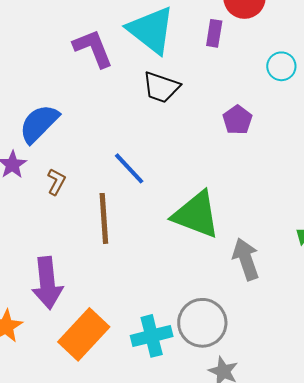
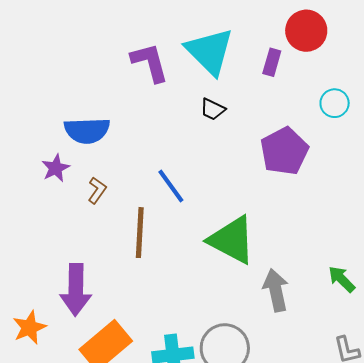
black trapezoid: (161, 87) -> (213, 109), size x0.7
purple pentagon: (237, 120) -> (284, 151), size x1.6
blue semicircle: (39, 124) -> (87, 131), turned -144

